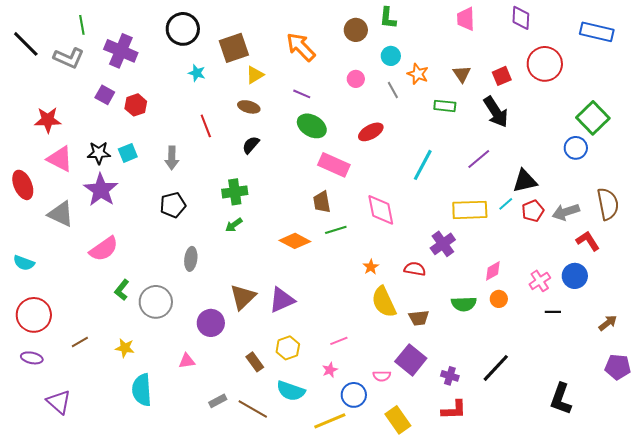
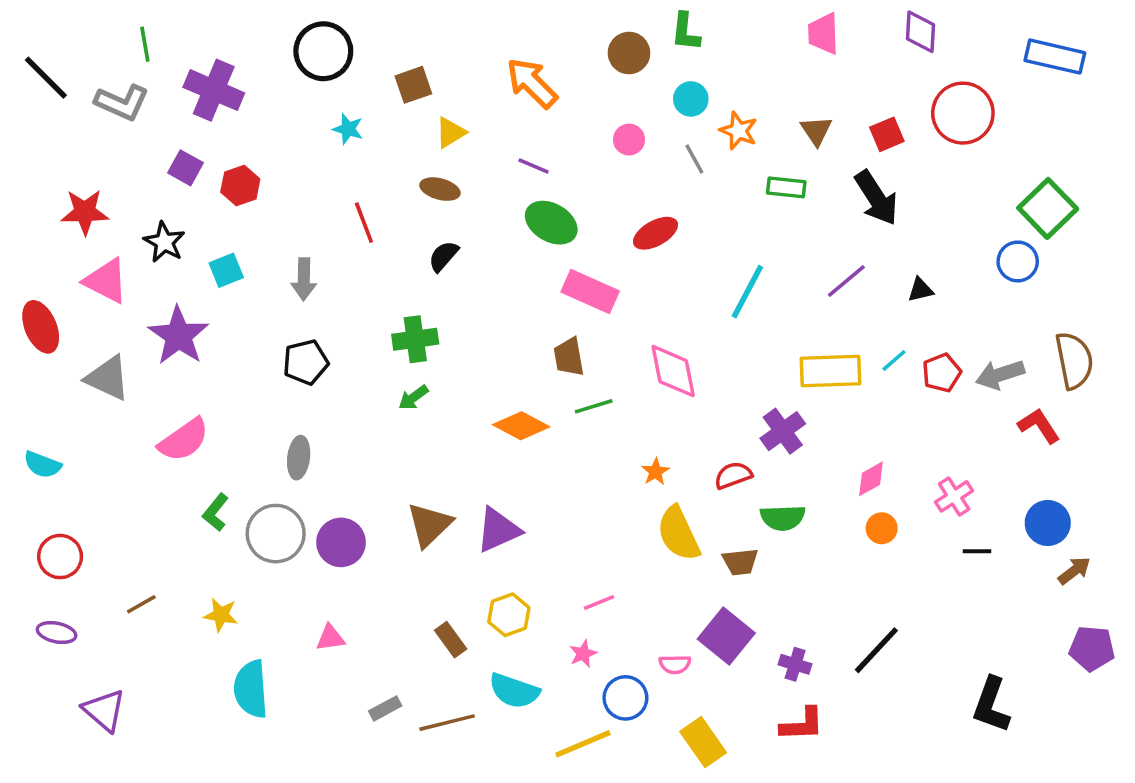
brown square: (234, 48) -> (413, 85), size x0.7
black star: (99, 153) -> (164, 242), moved, turned 30
black triangle: (525, 181) -> (921, 290), moved, size x0.6
gray ellipse: (191, 259) -> (299, 458), moved
red semicircle: (415, 269) -> (733, 475), turned -30
blue circle: (575, 276) -> (1048, 523), moved
green semicircle: (464, 304) -> (783, 518), moved
red circle: (34, 315) -> (60, 557), size x0.7
purple circle: (211, 323) -> (341, 542), moved
brown line: (253, 409) -> (447, 723), turned -44

